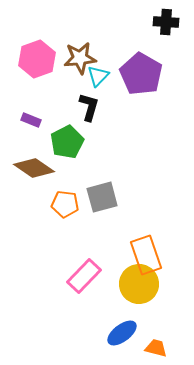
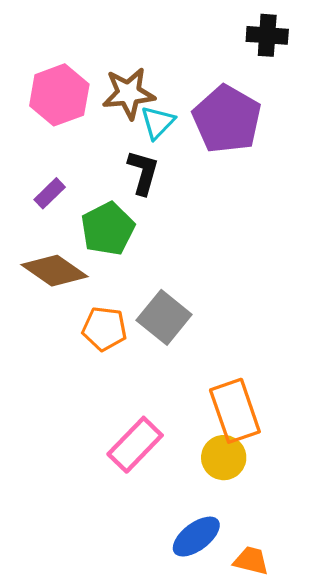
purple rectangle: (31, 120) -> (50, 193), turned -66
gray square: (102, 197) -> (164, 317), turned -36
yellow circle: (139, 284) -> (224, 458), size x0.7

